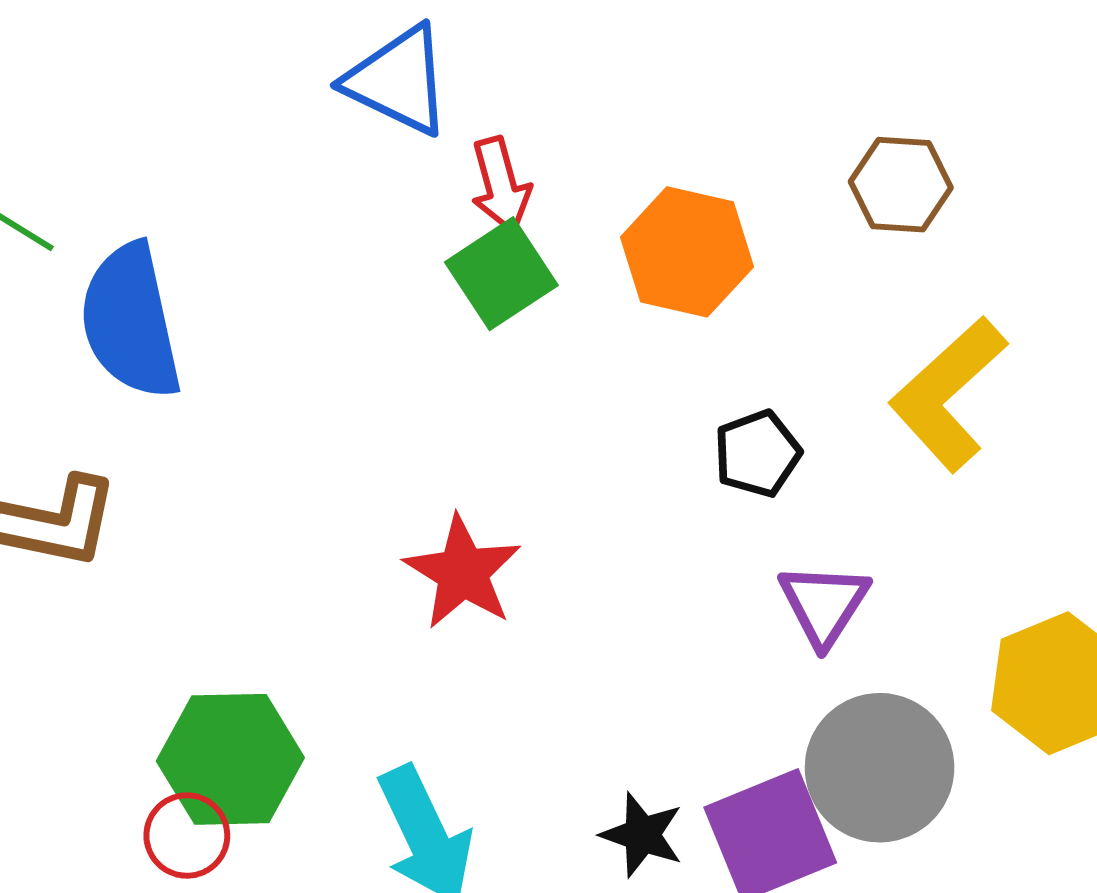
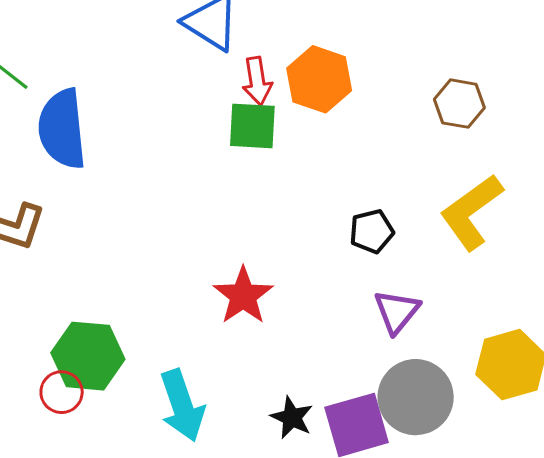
orange hexagon: (687, 252) -> (319, 79), moved
green square: (501, 274) -> (252, 126), turned 30
red star: (463, 572) -> (243, 296), moved

